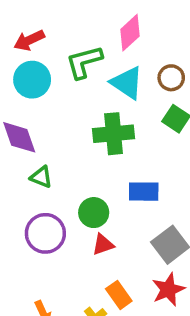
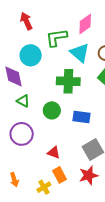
red arrow: (29, 40) -> (26, 21), turned 84
cyan circle: (32, 80) -> (31, 55), moved
green circle: (94, 213) -> (52, 110), moved
red triangle: (103, 245) -> (54, 153), moved, turned 32

